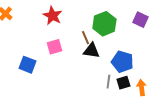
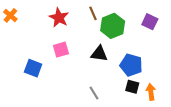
brown line: (85, 38) -> (93, 13), moved
gray line: (108, 82) -> (94, 93), moved, turned -40
black square: (123, 83) -> (132, 87), turned 32

